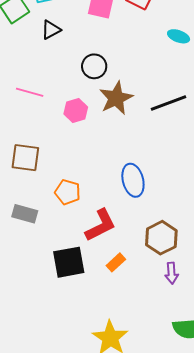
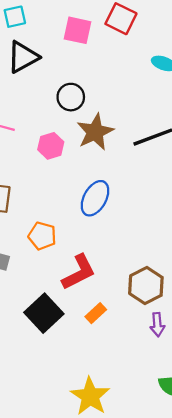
black triangle: (51, 30) -> (23, 57), size x1.5
blue ellipse: (133, 180) -> (95, 198), moved, turned 44
black square: (69, 262) -> (44, 313), turned -32

